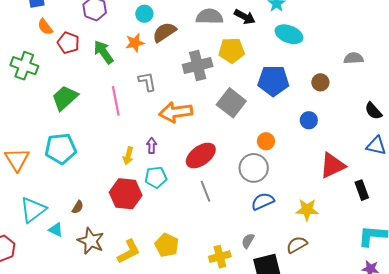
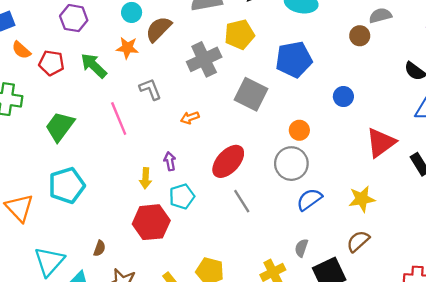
orange star: (135, 43) -> (127, 48), turned 30
brown circle: (320, 82) -> (360, 36), moved
orange arrow: (176, 112) -> (190, 118), size x0.5

